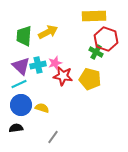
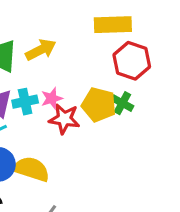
green cross: (96, 52) -> (122, 103), moved
yellow pentagon: (90, 79) -> (99, 105), moved
yellow semicircle: (42, 108) -> (31, 169), size x1.6

